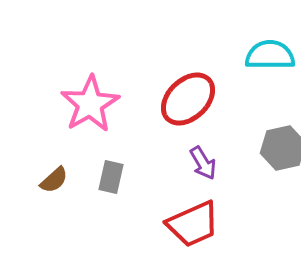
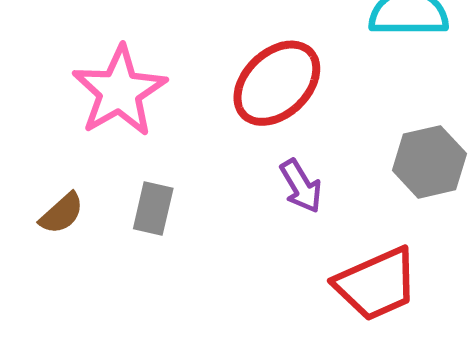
red trapezoid: (193, 224) -> (376, 284), moved

